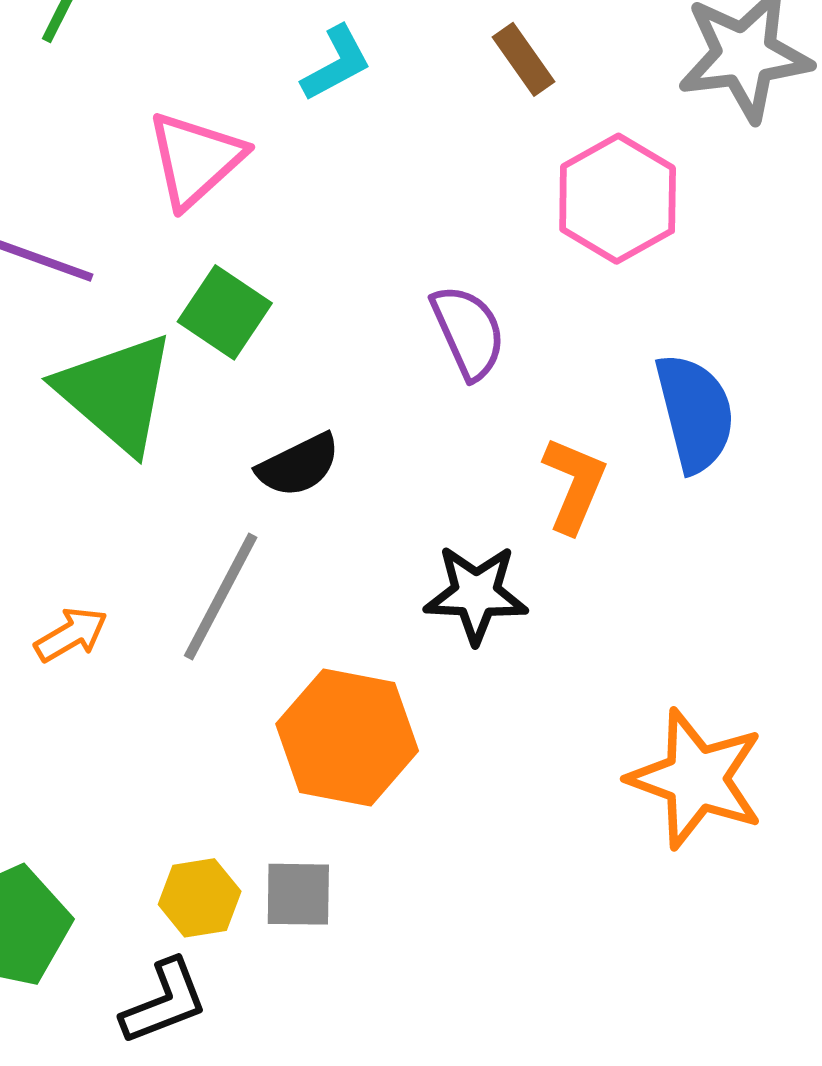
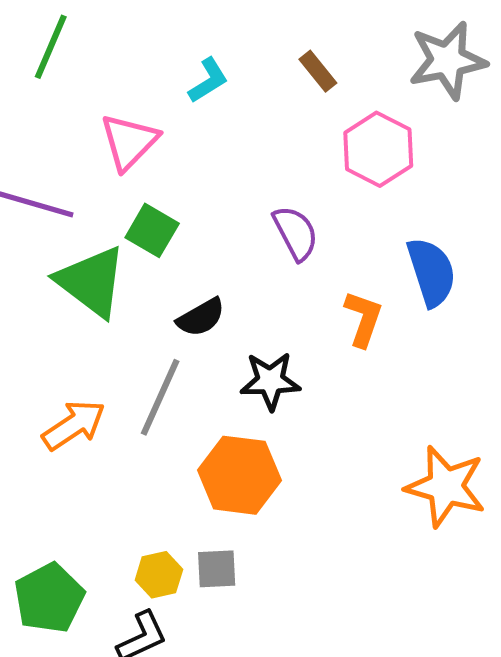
black star: (476, 594) -> (270, 381), moved
orange arrow: (71, 635) -> (74, 425), size x1.5

